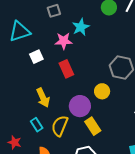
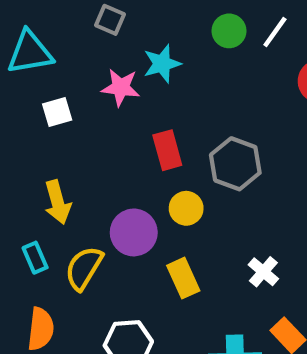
gray square: (54, 11) -> (110, 20), turned 32
red rectangle: (66, 69) -> (167, 150), moved
yellow rectangle: (93, 126) -> (183, 278), moved

